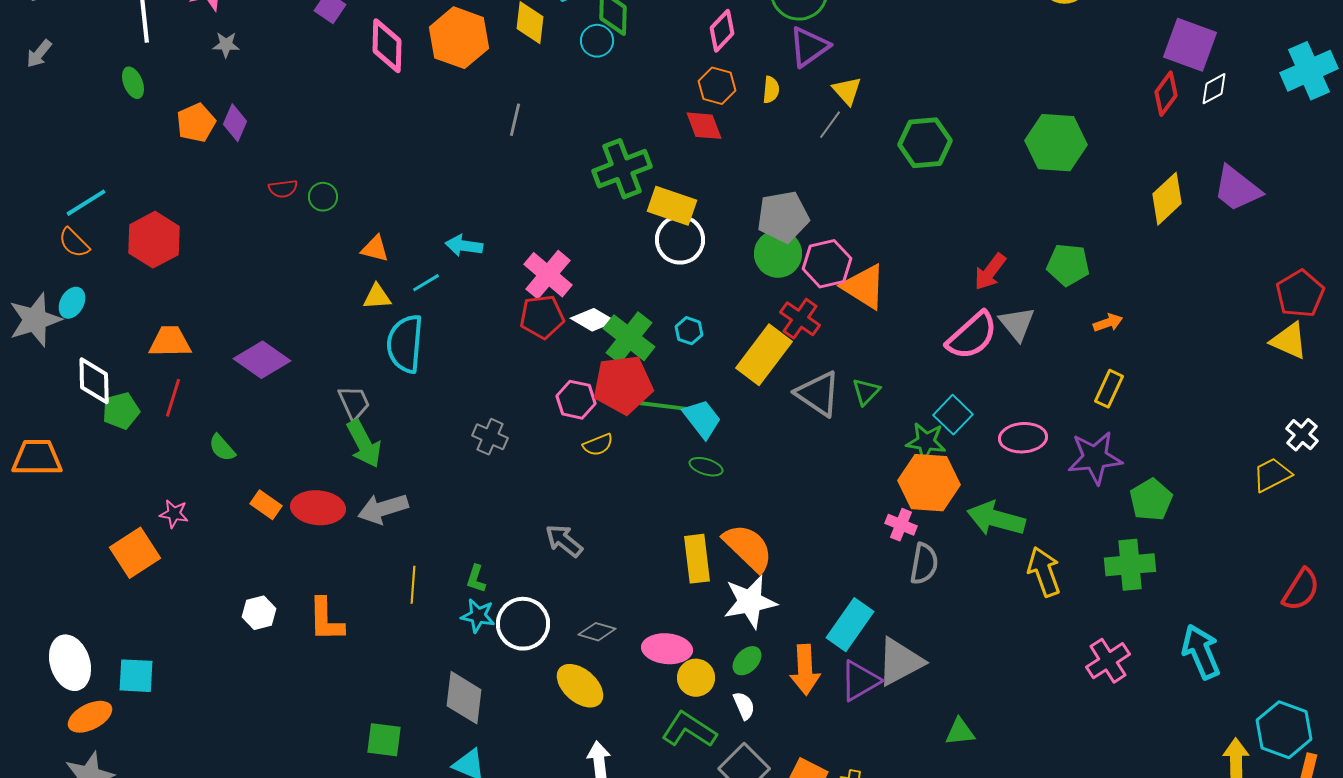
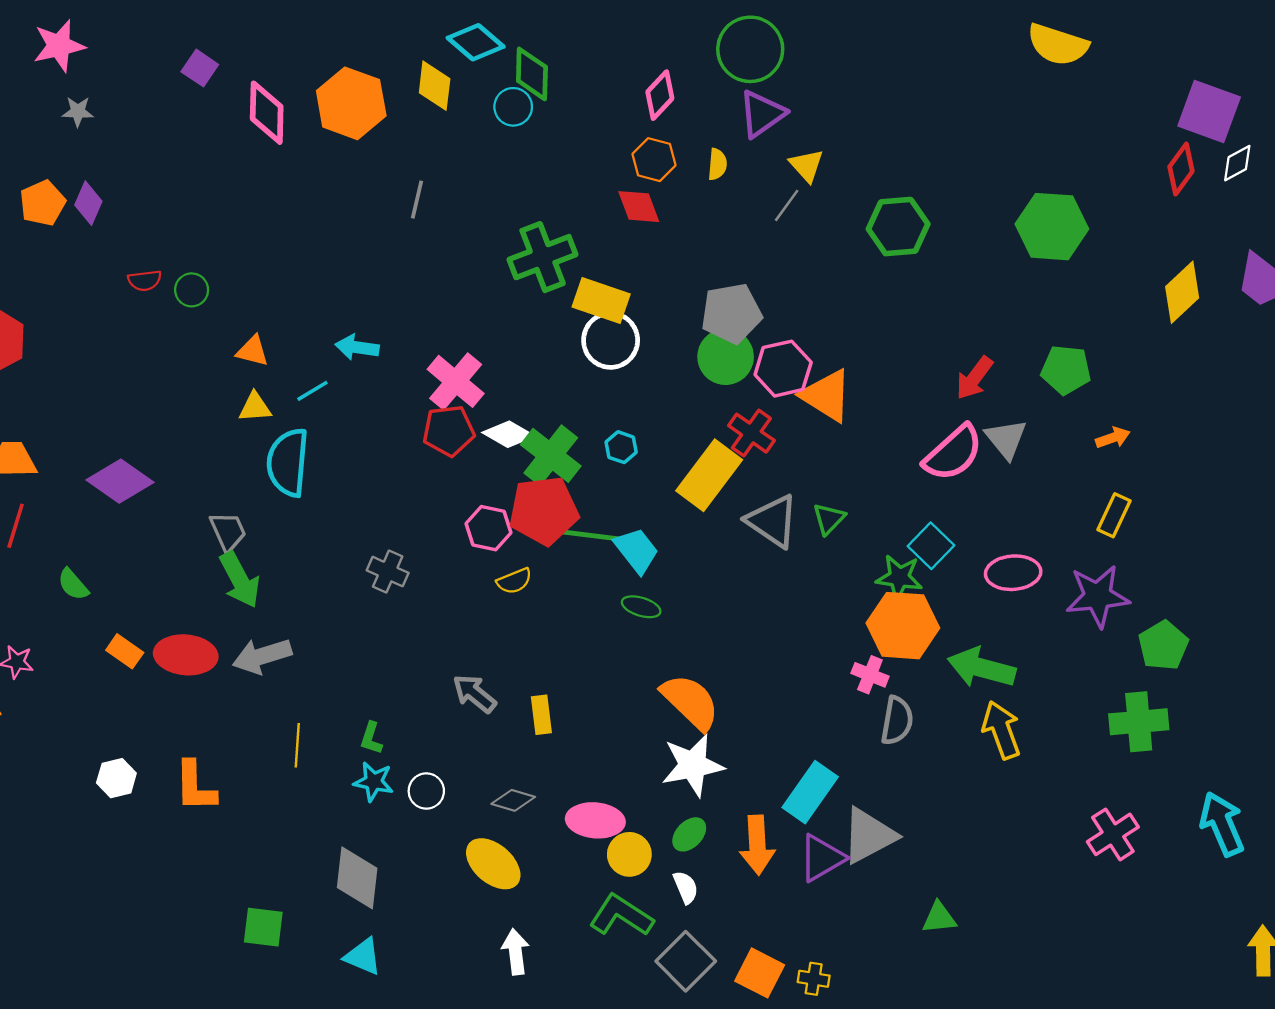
yellow rectangle: (697, 559) -> (541, 715), moved, size x0.7
yellow arrow: (1044, 572) -> (1001, 730), moved
white circle: (523, 624) -> (426, 791), size x0.6

